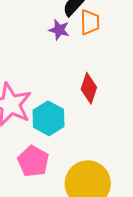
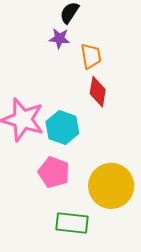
orange trapezoid: (90, 22) -> (91, 56), moved

